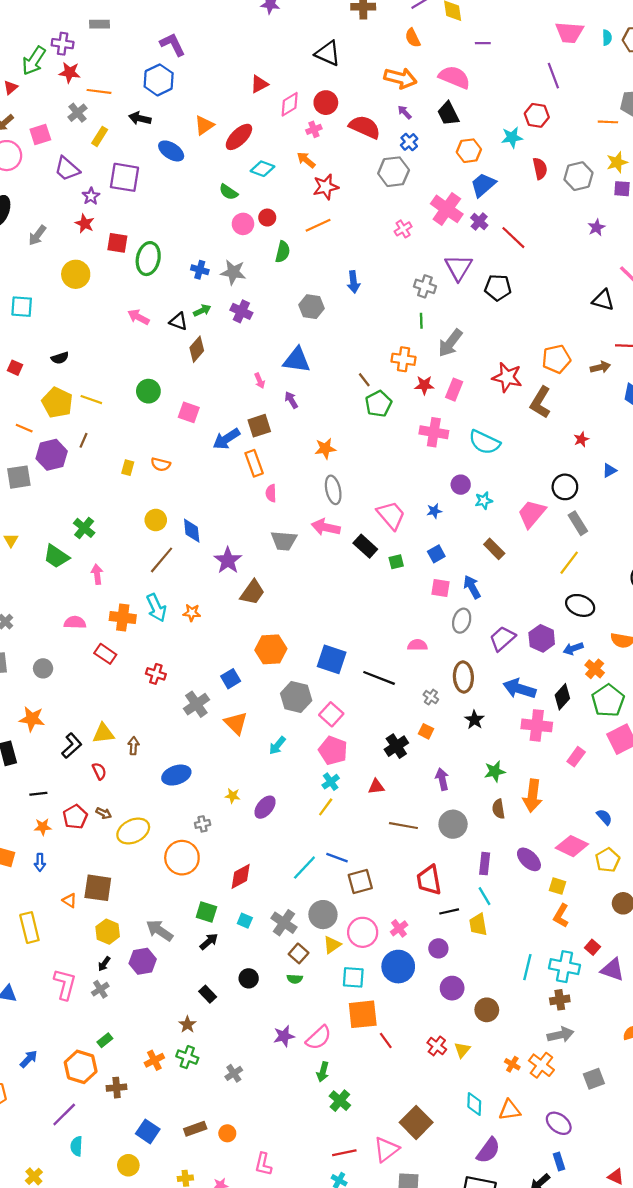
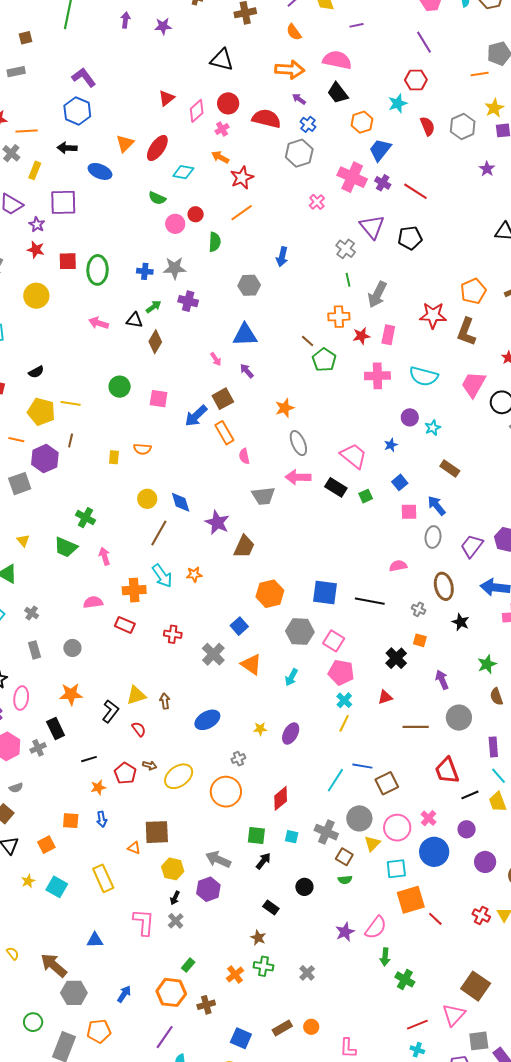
blue arrow: (354, 282) -> (282, 257), turned 30
gray cross: (425, 286) -> (346, 249), turned 30
pink trapezoid: (532, 514) -> (473, 384), moved

